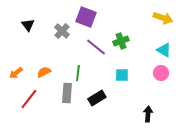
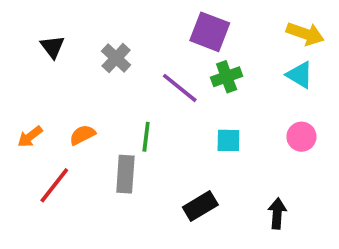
purple square: (86, 17) -> (210, 32), moved
cyan triangle: (164, 50) -> (300, 75), moved
black rectangle: (97, 98) -> (200, 206), moved

